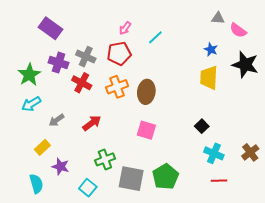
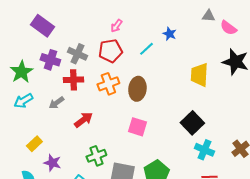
cyan line: (155, 37) -> (146, 49), moved
blue star: (211, 49) -> (169, 34), moved
red cross: (82, 83) -> (73, 80), turned -30
gray arrow: (57, 120) -> (56, 103), moved
black square: (202, 126) -> (192, 123), size x1.6

